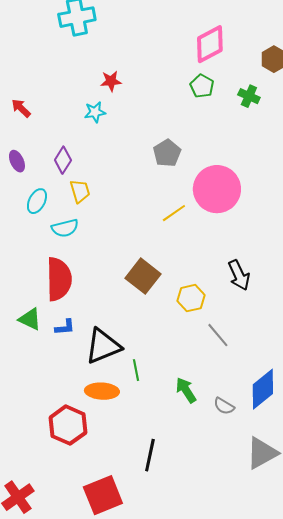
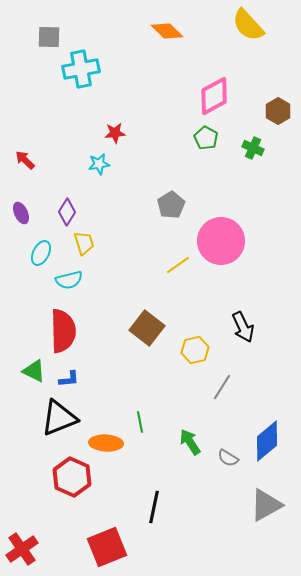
gray line: (218, 335) -> (222, 387), turned 72
black triangle: (103, 346) -> (59, 418), moved

